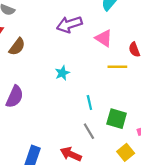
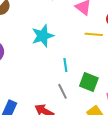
cyan star: (62, 73) -> (43, 36), size x1.6

